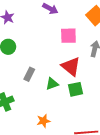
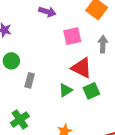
gray rectangle: (29, 74) -> (30, 80), moved

